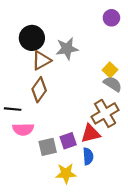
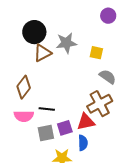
yellow square: (110, 70) -> (96, 53), moved, turned -32
brown diamond: (39, 90) -> (24, 87), moved
black line: (13, 109) -> (47, 109), moved

